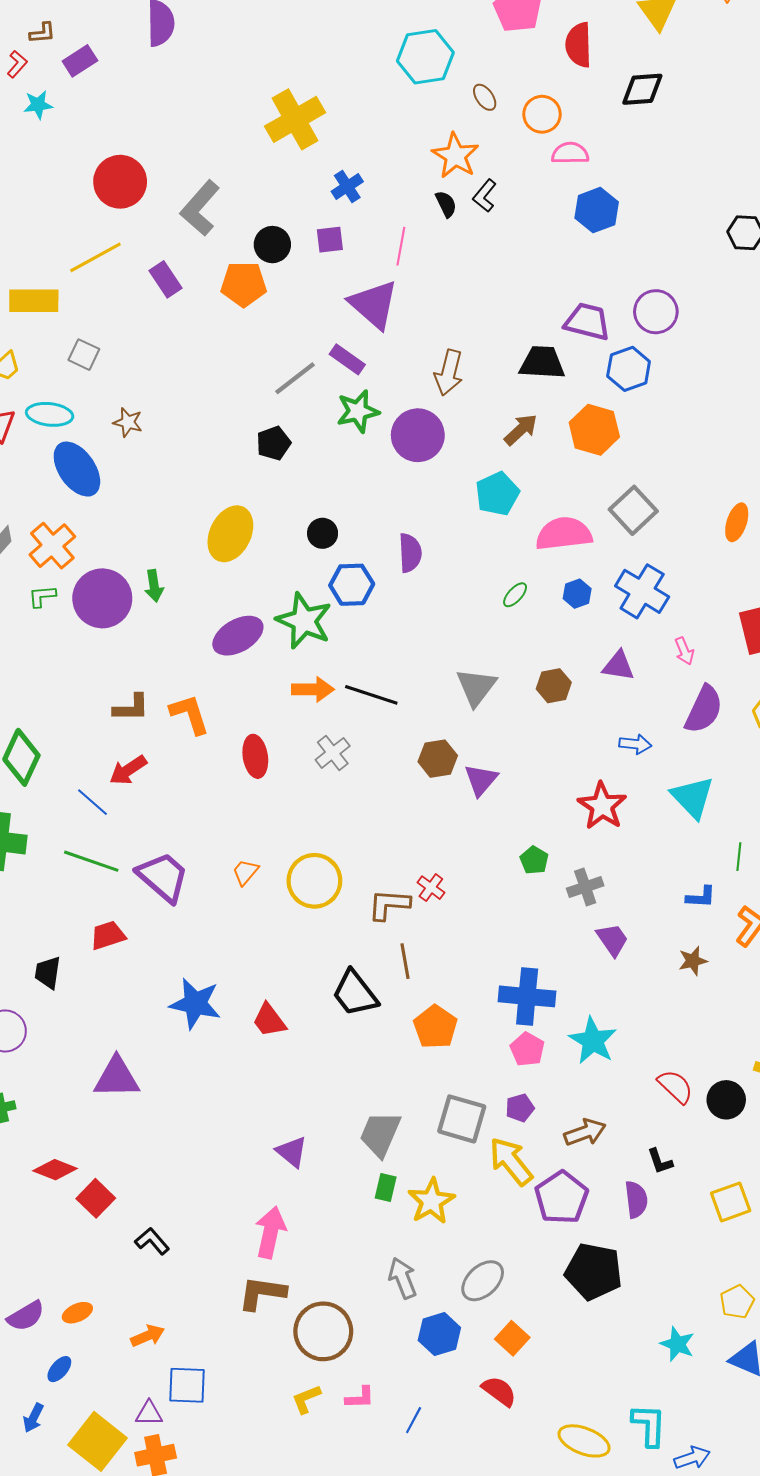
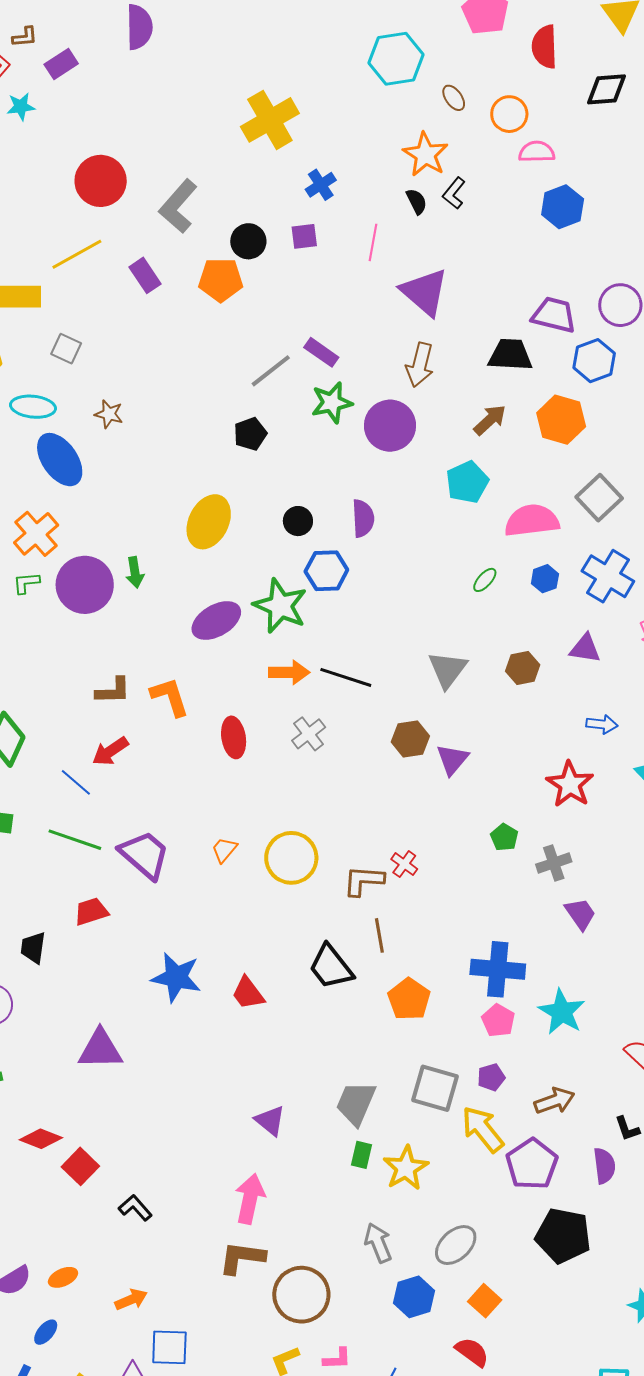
purple triangle: (374, 304) -> (424, 292), moved
purple semicircle: (410, 553) -> (363, 518), moved

